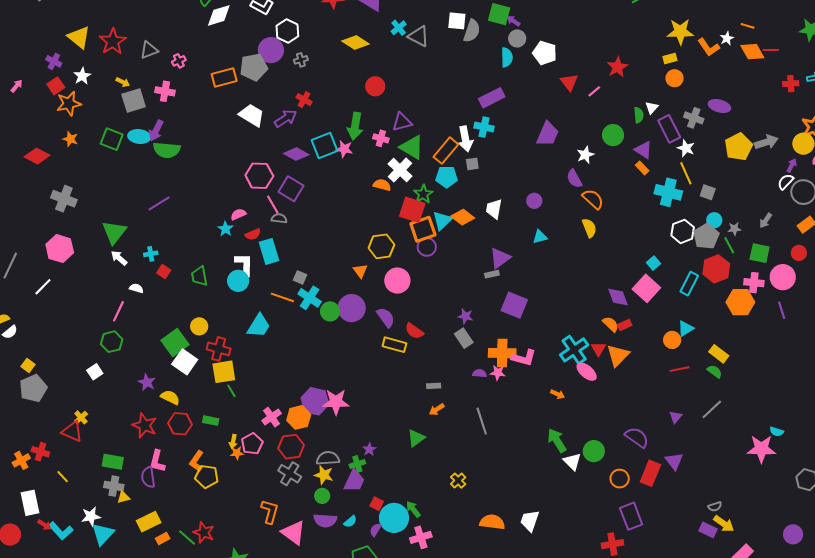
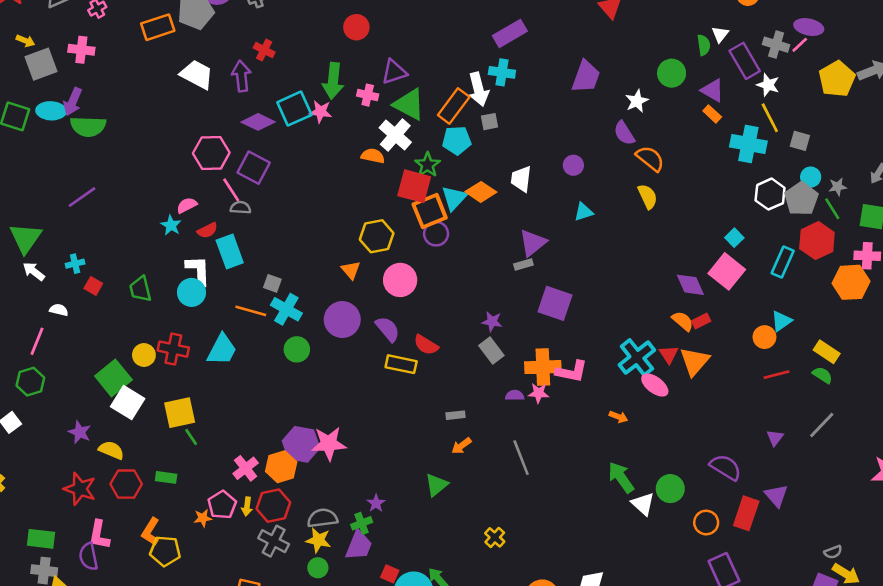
pink line: (594, 91) -> (800, 45), moved
purple arrow: (286, 118) -> (241, 76), turned -60
green circle: (330, 311) -> (297, 349), moved
red cross: (219, 349) -> (173, 349), moved
yellow arrow: (233, 441) -> (247, 506), moved

